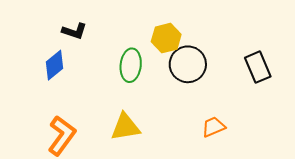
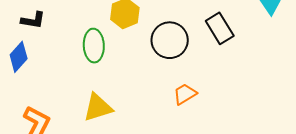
black circle: (188, 64) -> (170, 40), moved

